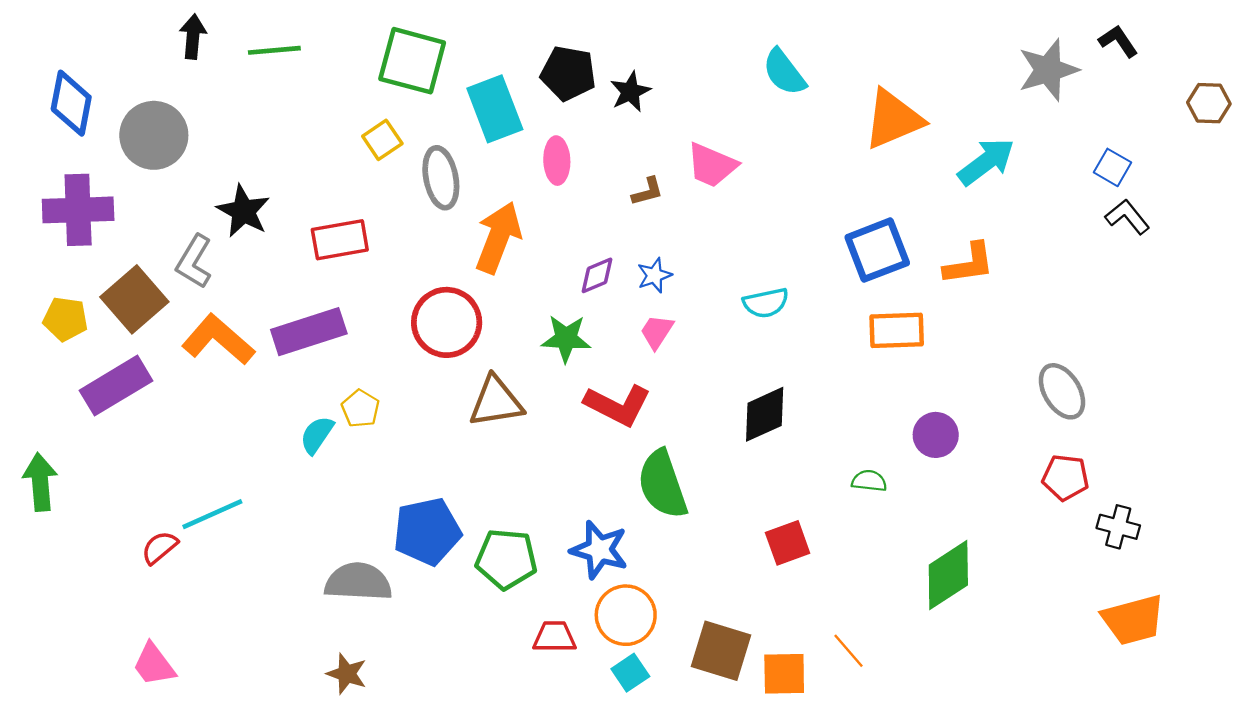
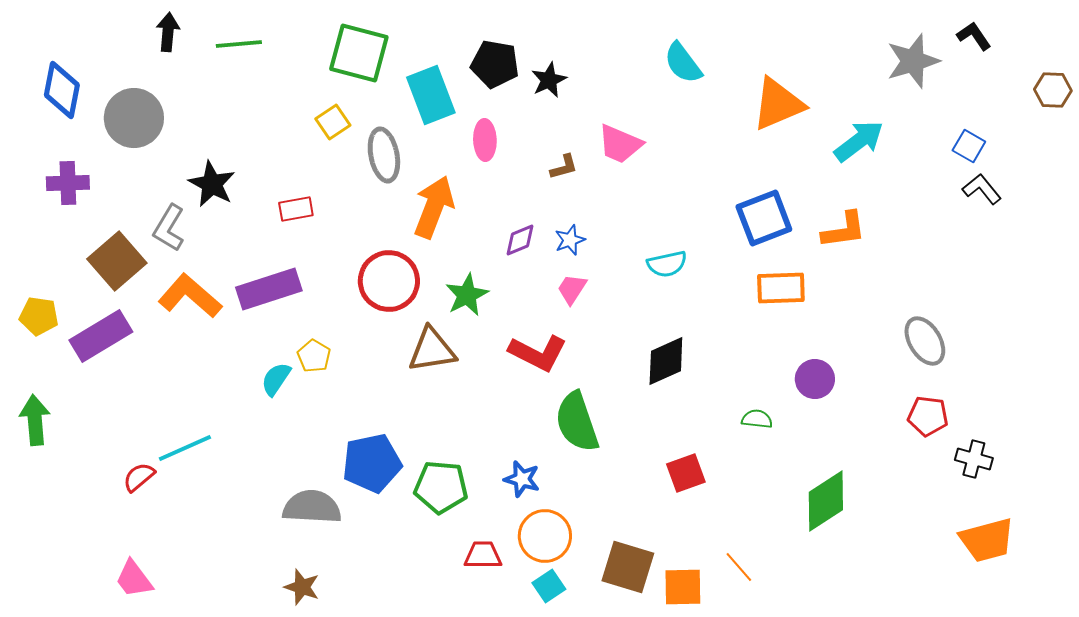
purple cross: (78, 210) -> (68, 183), size x0.7
red rectangle: (340, 240) -> (296, 209), size x0.7
yellow pentagon: (65, 319) -> (39, 316), moved
green star: (566, 339) -> (467, 295), moved, turned -30
blue star: (599, 550) -> (522, 479), size x0.7

